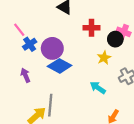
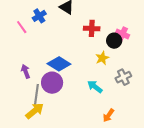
blue cross: (30, 44) -> (39, 16), moved
purple circle: (52, 48) -> (52, 83), moved
gray line: (50, 105) -> (36, 95), moved

